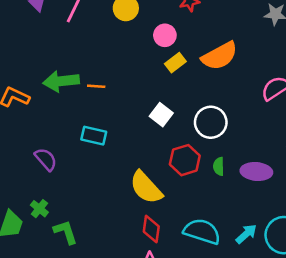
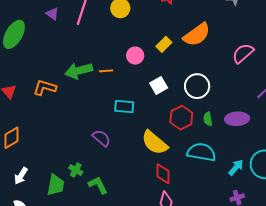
pink circle: (165, 35) -> (135, 56), moved
white square: (161, 115) -> (159, 86), turned 30
cyan rectangle: (94, 136) -> (124, 107), moved
purple semicircle: (46, 159) -> (101, 138), moved
cyan semicircle: (202, 231) -> (201, 152), moved

